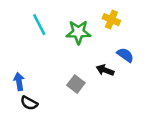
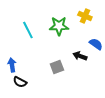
cyan line: (39, 25) -> (28, 30), moved
gray square: (76, 84) -> (57, 67), turned 32

